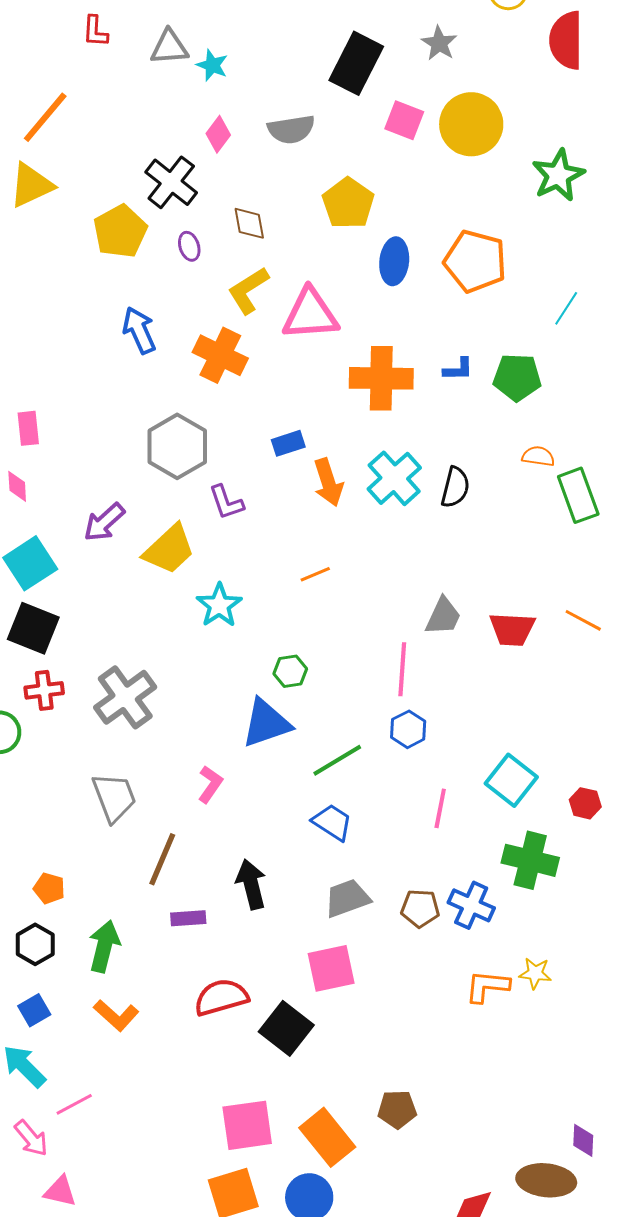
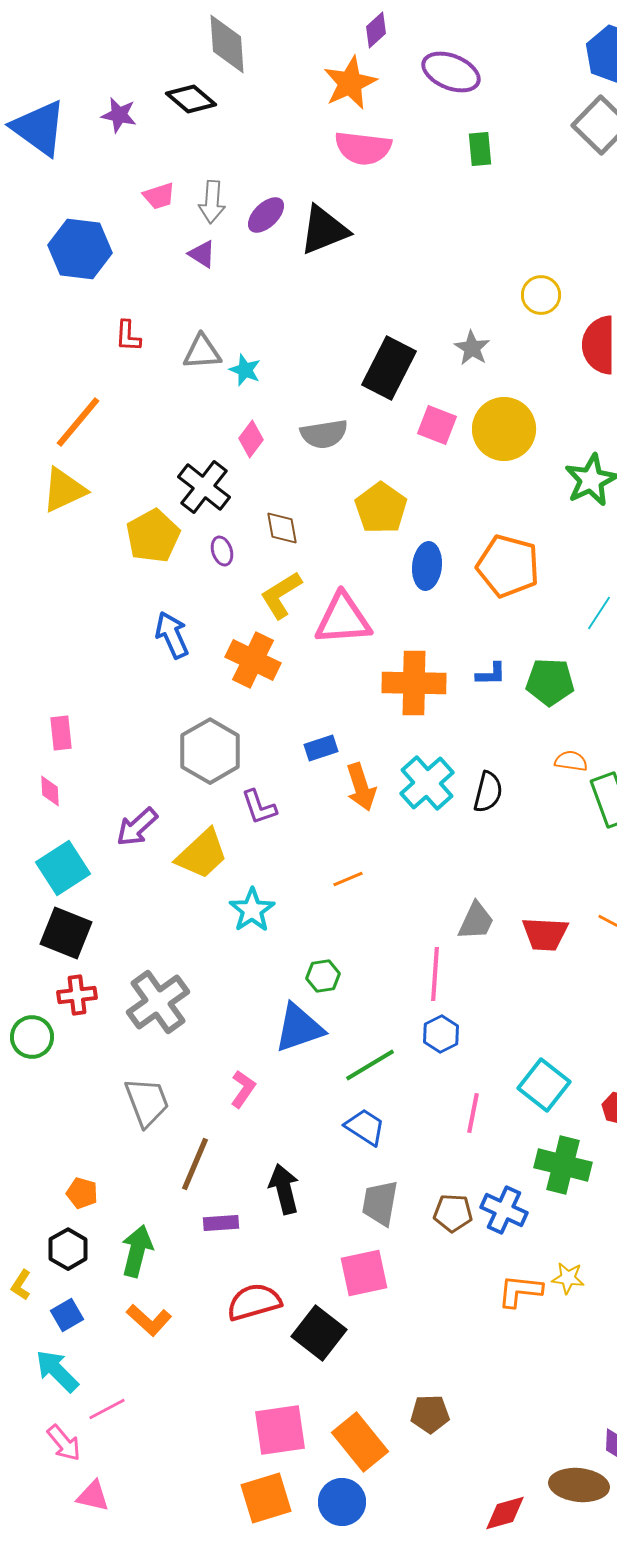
gray trapezoid: (347, 898) -> (380, 1203), turned -60

